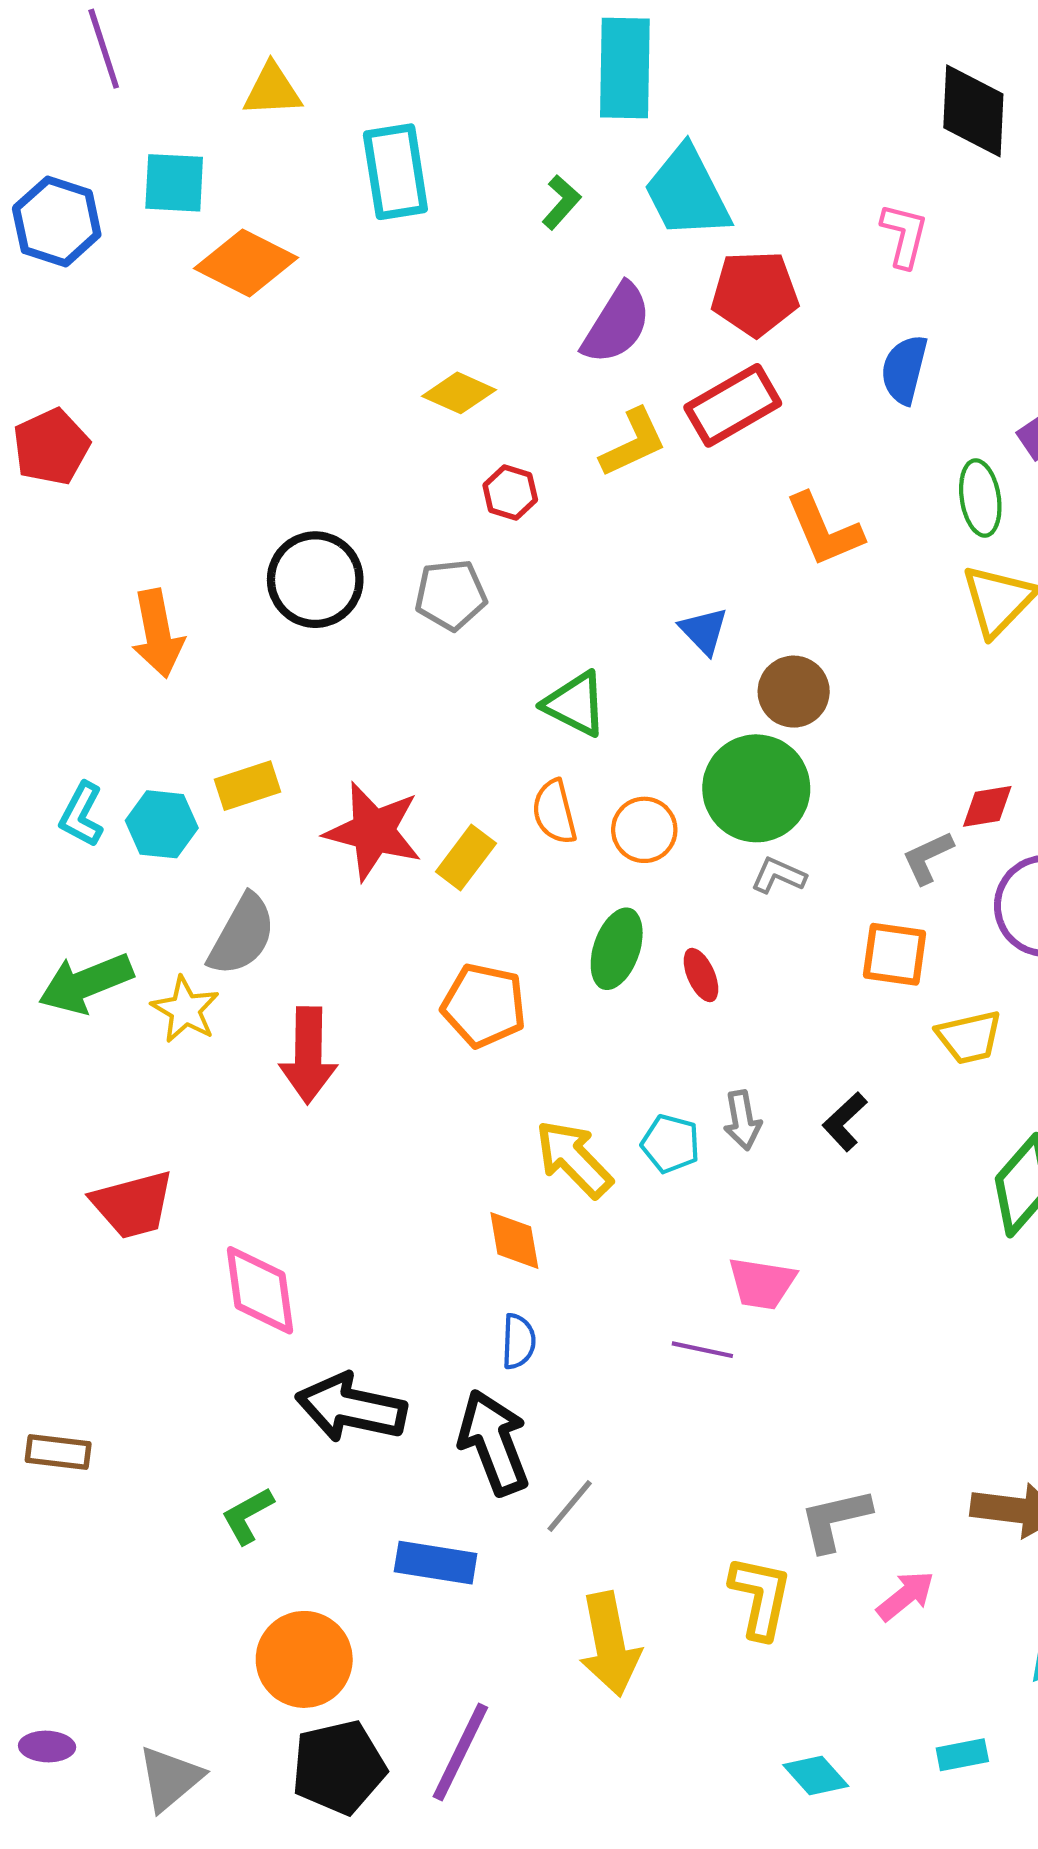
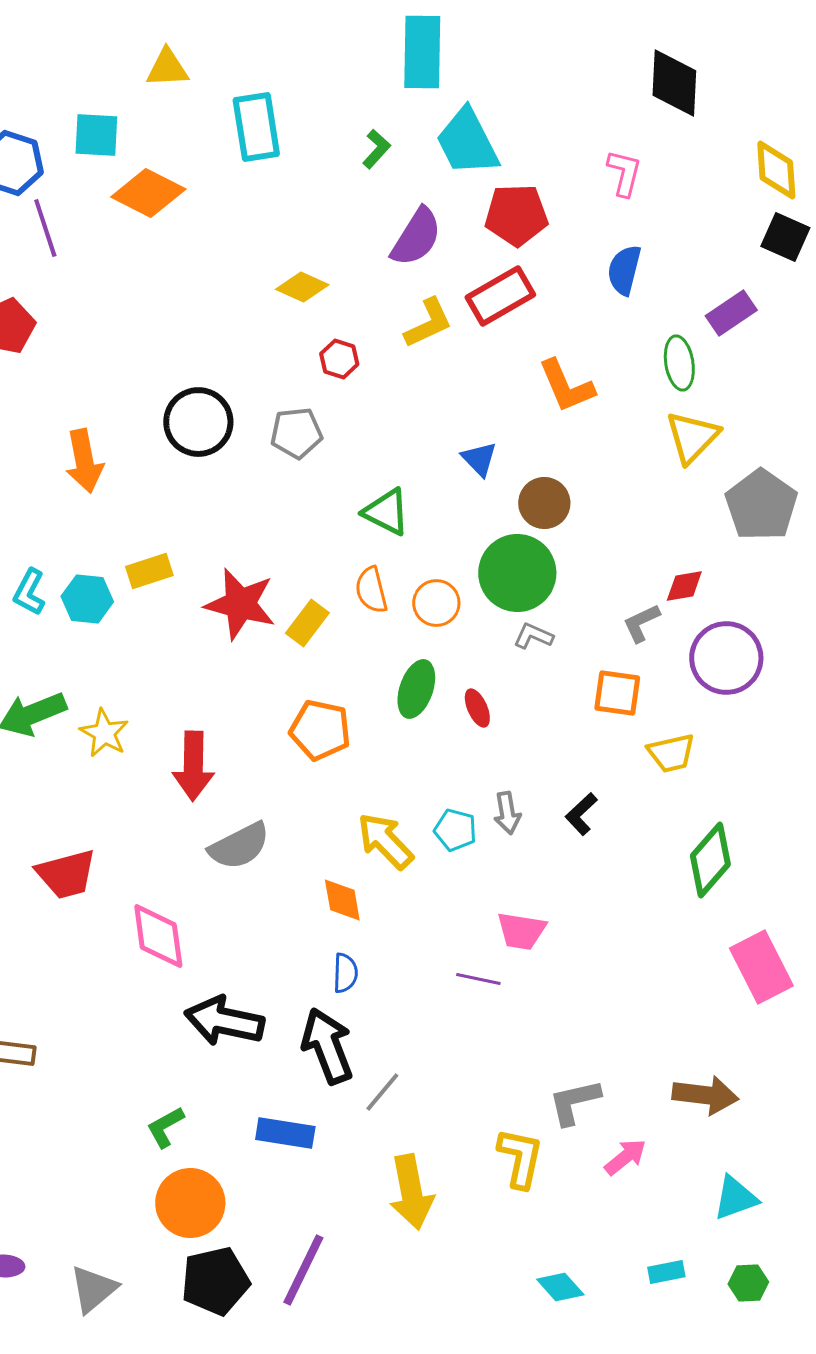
purple line: (104, 49) -> (45, 228), moved
gray semicircle: (242, 935) -> (239, 846), moved, turned 34
green L-shape: (247, 1516) -> (165, 1127), moved

